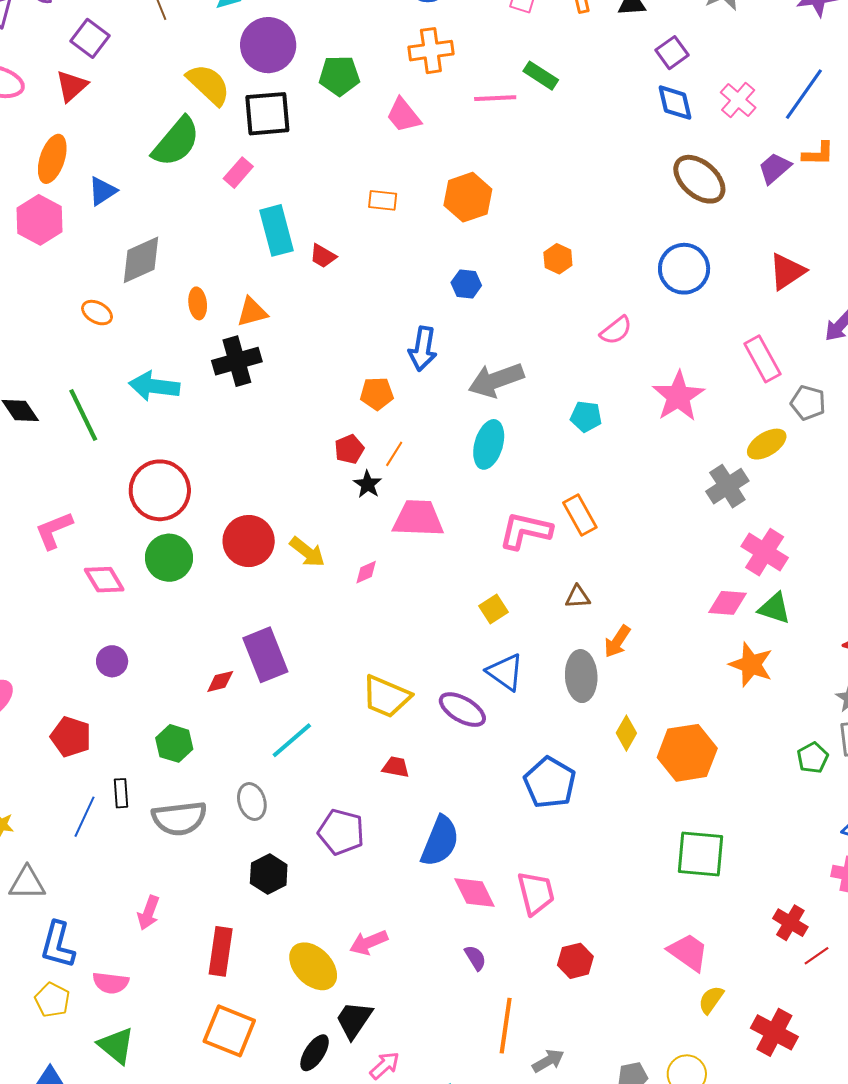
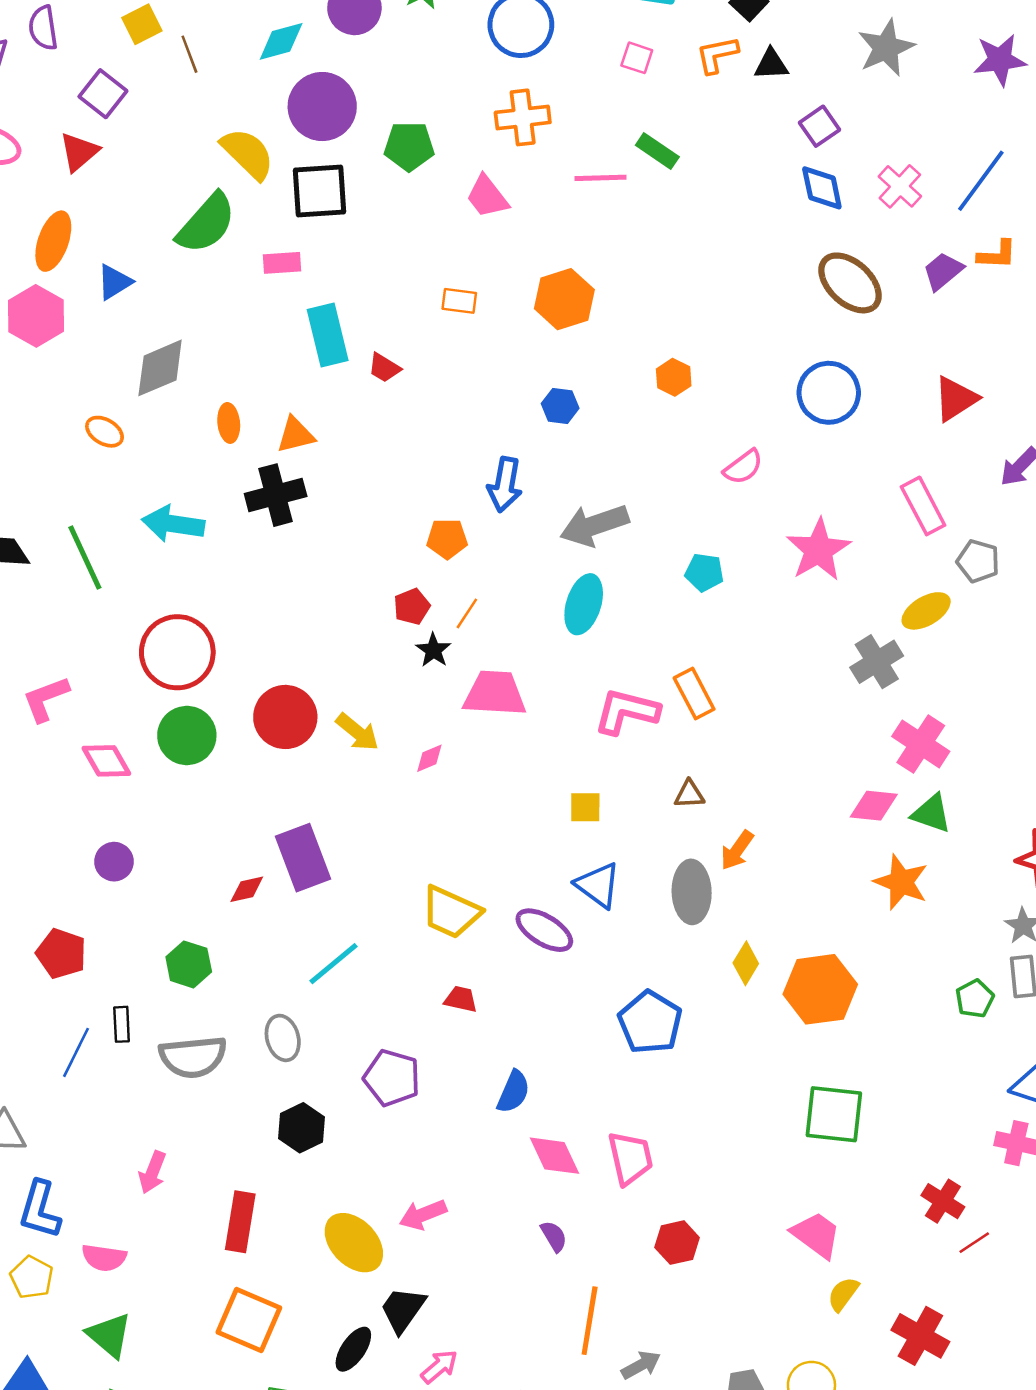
pink rectangle: (238, 173) -> (282, 263), turned 44
yellow square: (494, 609) -> (585, 807), turned 32
blue semicircle: (440, 841) -> (513, 1092), size x0.7

